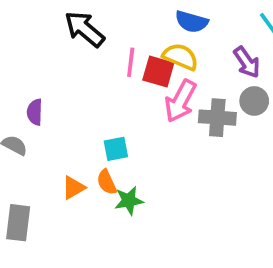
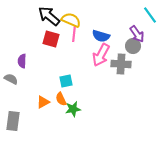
blue semicircle: (192, 22) -> (101, 36), moved
yellow semicircle: (180, 57) -> (71, 20), moved
red square: (158, 71) -> (51, 39), moved
gray circle: (254, 101) -> (133, 46), moved

